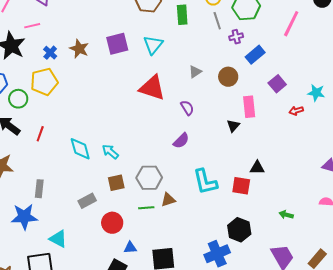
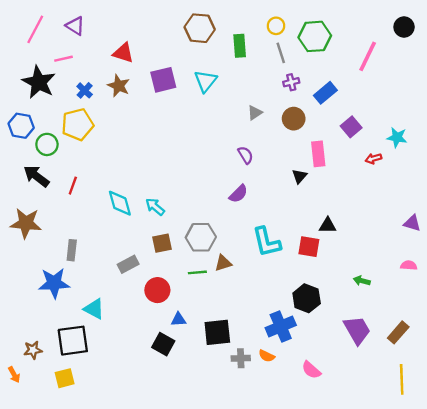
purple cross: (236, 37) -> (291, 82), moved
red triangle: (152, 88) -> (123, 53), moved, size x0.7

